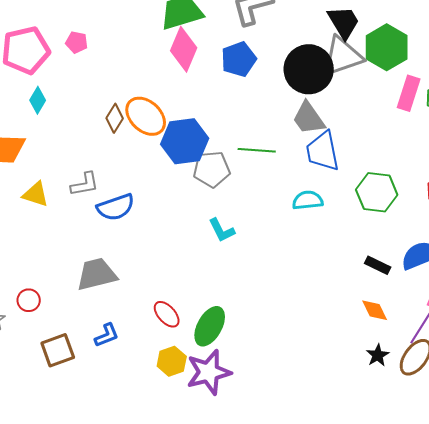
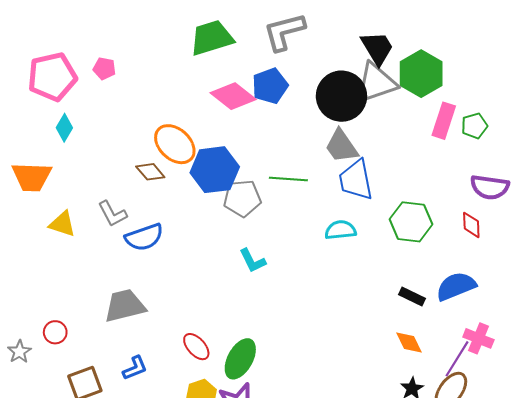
pink diamond: (184, 49) -> (233, 96), moved, turned -75
brown diamond: (115, 118) -> (150, 172), moved, turned -72
gray L-shape: (85, 184) -> (112, 214), turned 72

